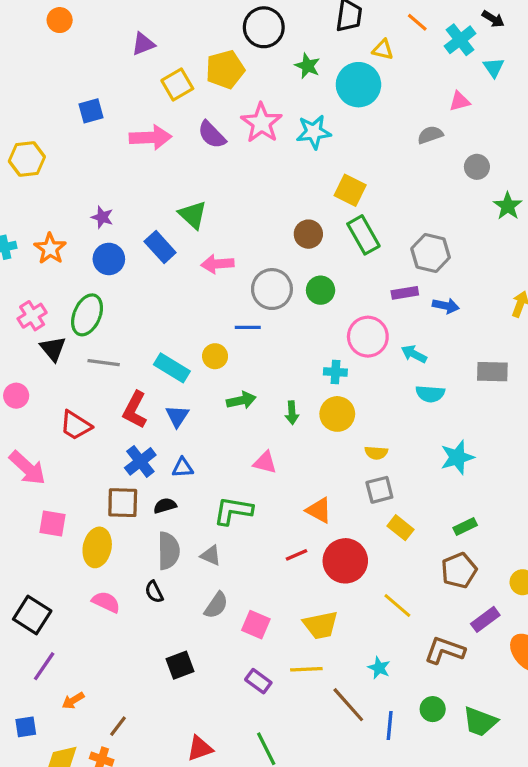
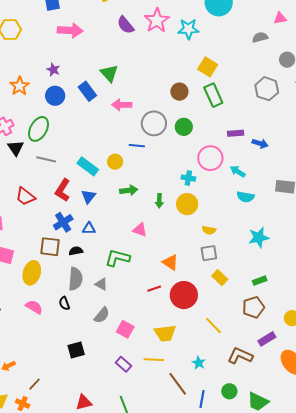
pink arrow: (150, 137) -> (70, 30), moved
gray hexagon: (431, 253) -> (267, 89), moved

